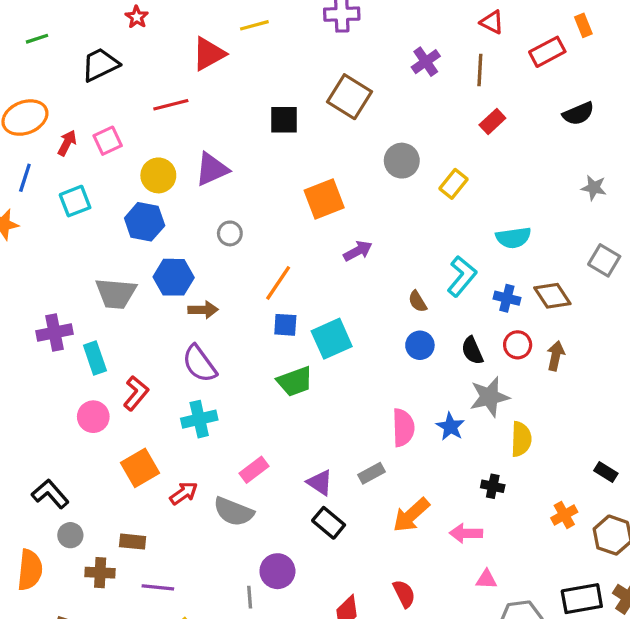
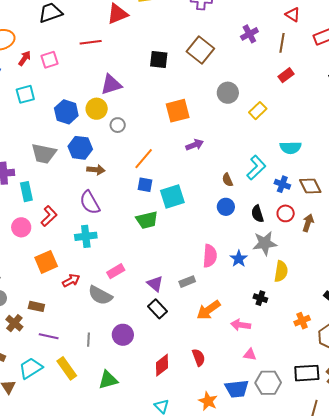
yellow circle: (158, 175) -> (97, 109), moved
brown cross: (100, 573) -> (14, 323), turned 30
gray line: (250, 597) -> (88, 340), moved

